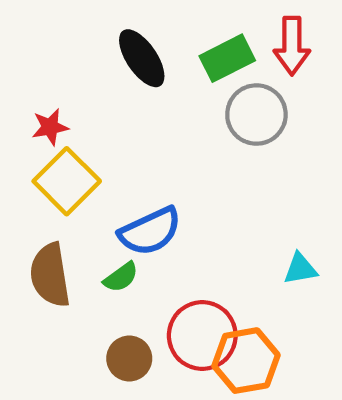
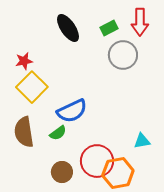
green rectangle: (227, 58) -> (109, 28), size x0.7
cyan triangle: (300, 269) -> (142, 141), moved

